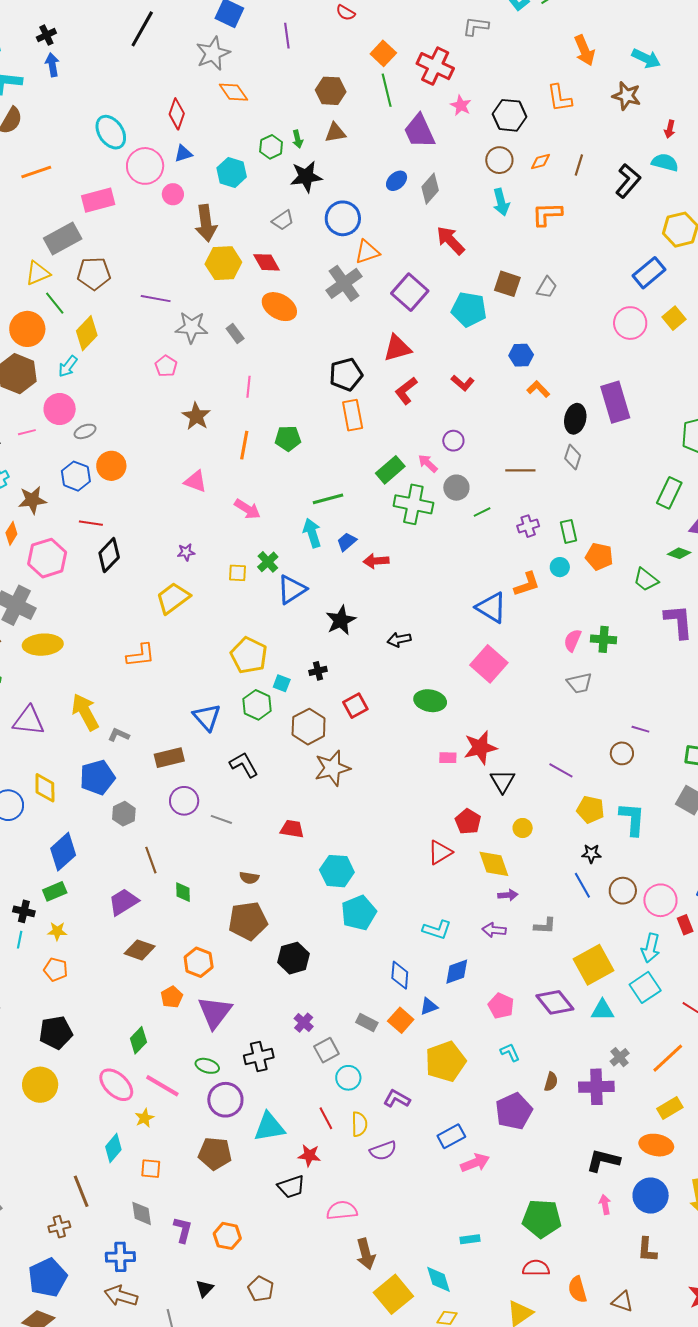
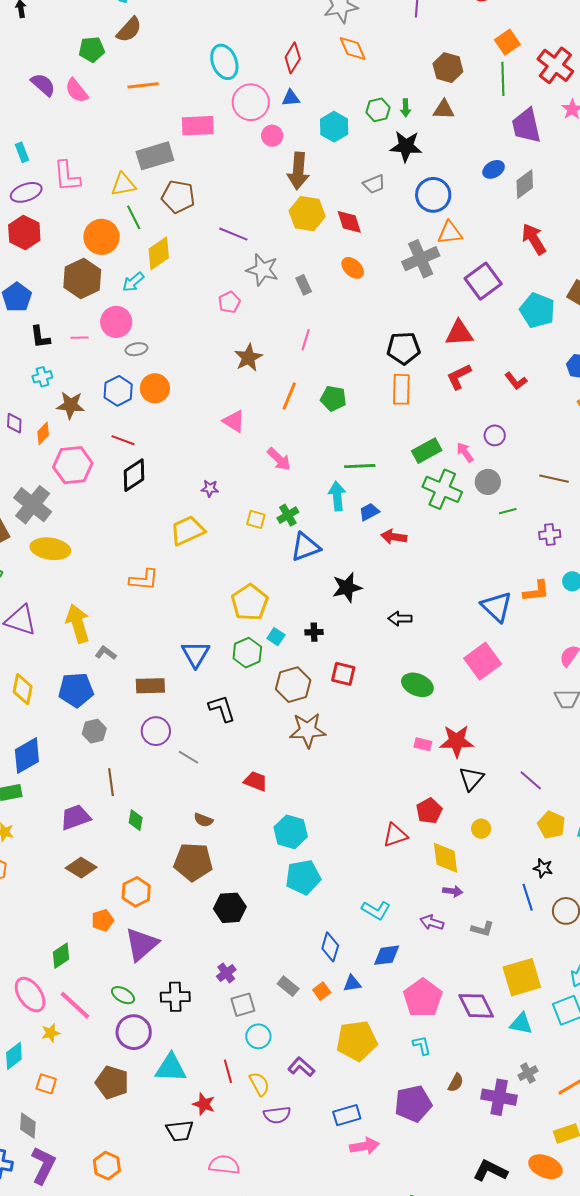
orange ellipse: (279, 307) -> (353, 268), size x0.7
red square: (355, 706) -> (343, 674), turned 30
pink pentagon: (501, 1006) -> (423, 998), size x1.5
orange square: (401, 1020) -> (322, 991), size x0.7
yellow semicircle: (359, 1124) -> (259, 1084), turned -40
purple L-shape: (183, 1230) -> (43, 1165), moved, size x1.4

